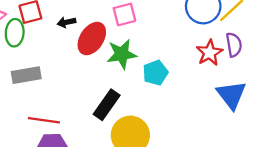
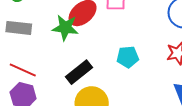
green star: (122, 54) -> (65, 28), moved

